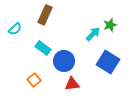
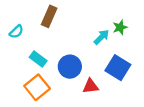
cyan rectangle: (43, 48) -> (38, 59), moved
orange square: (34, 80) -> (37, 87), size x1.6
red triangle: (72, 84) -> (91, 86), moved

